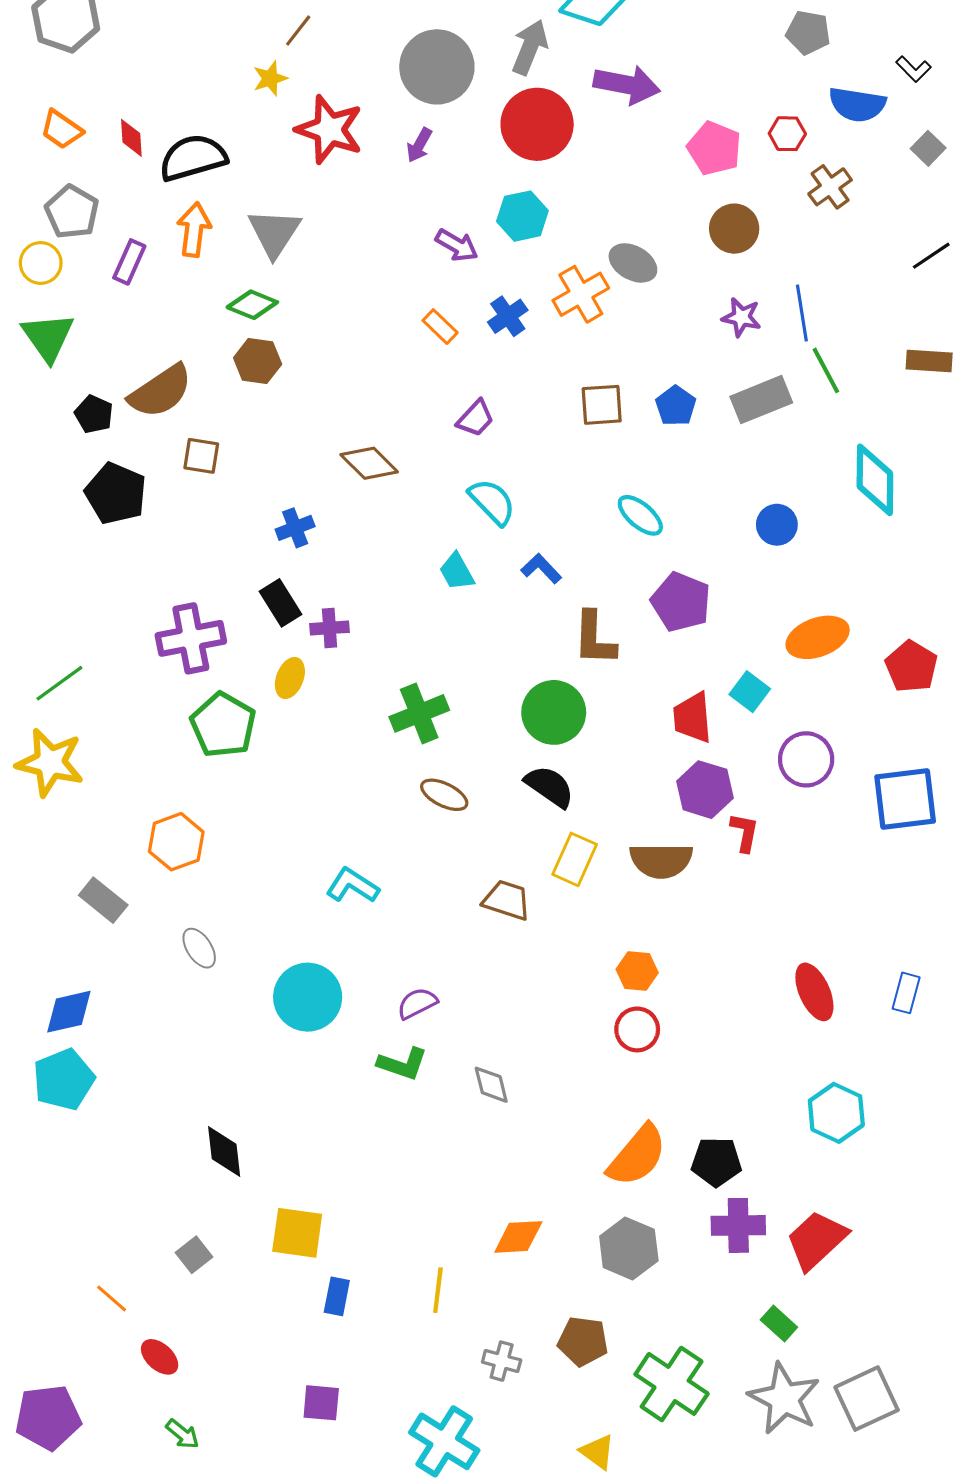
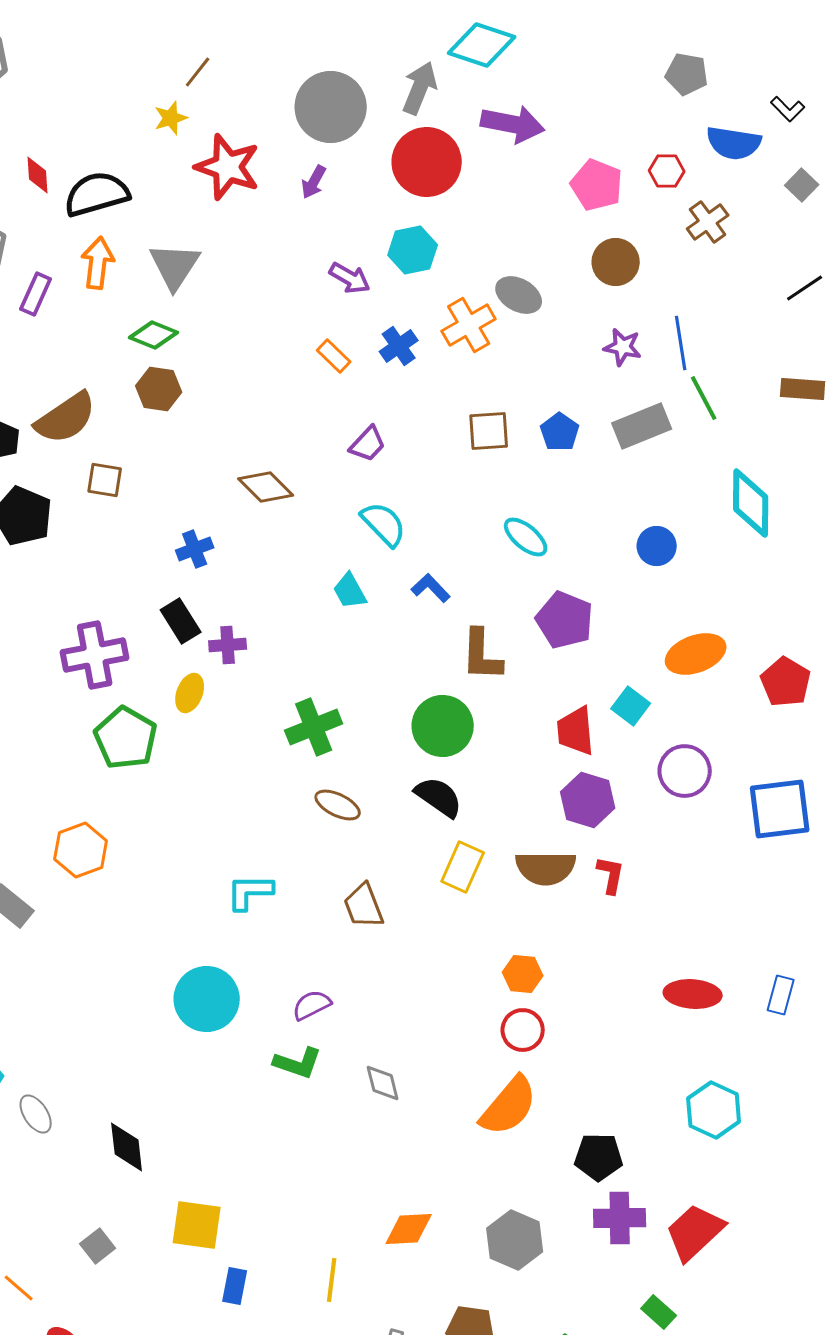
red L-shape: (745, 832) -> (611, 875), moved
cyan L-shape: (352, 886) -> (250, 892), turned -33
brown trapezoid: (507, 900) -> (364, 906), moved, turned -129
gray ellipse: (199, 948) -> (36, 1114), moved
red ellipse: (814, 992) -> (693, 994), turned -62
orange semicircle: (637, 1156) -> (509, 1106), moved

